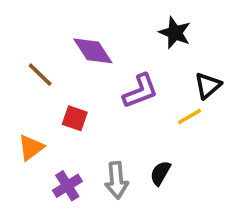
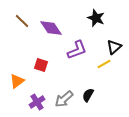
brown line: (40, 75) -> (22, 21), moved
gray arrow: (117, 180) -> (64, 99), turned 54

